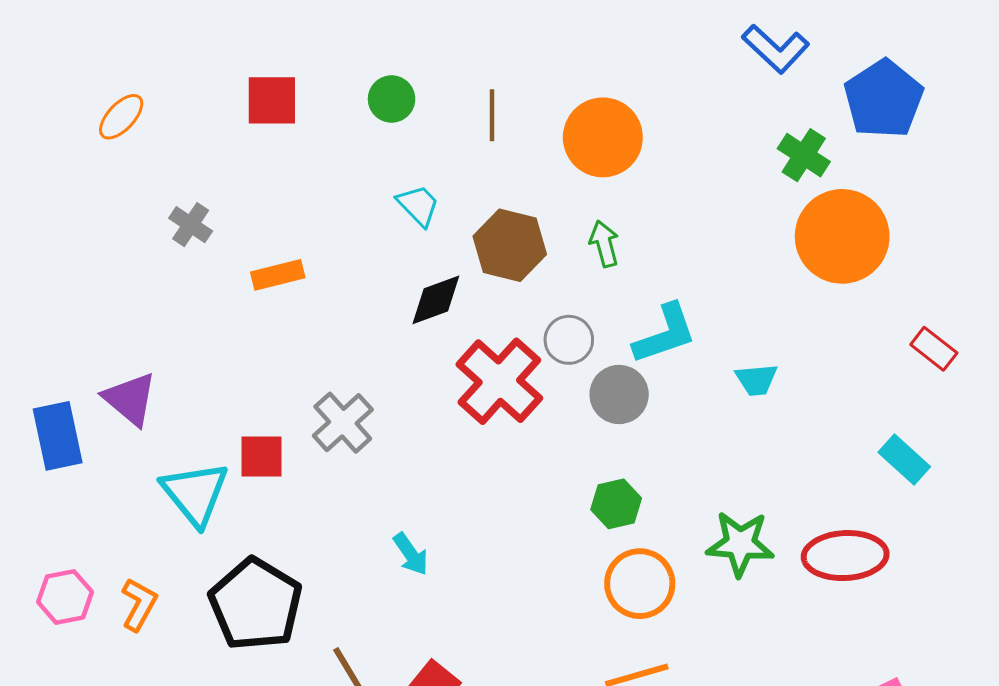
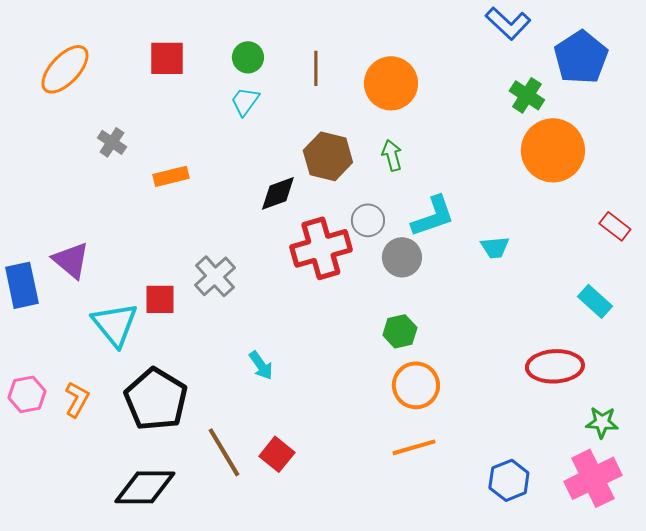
orange ellipse: (121, 117) -> (65, 69), size x1.6
cyan trapezoid: (418, 205) -> (245, 101), moved, turned -100
red cross: (499, 381) -> (321, 248), turned 32
green star: (740, 544) -> (602, 422), moved, size x0.7

